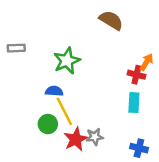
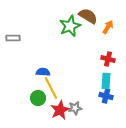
green star: (67, 61) -> (70, 26), moved
orange arrow: (147, 62) -> (108, 27), moved
blue cross: (139, 148) -> (106, 96), moved

